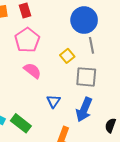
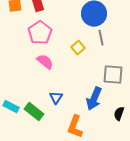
gray square: (86, 77) -> (113, 75), moved
blue triangle: (53, 101) -> (56, 98), moved

